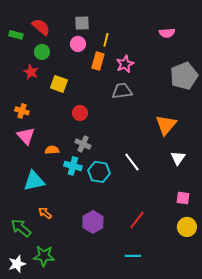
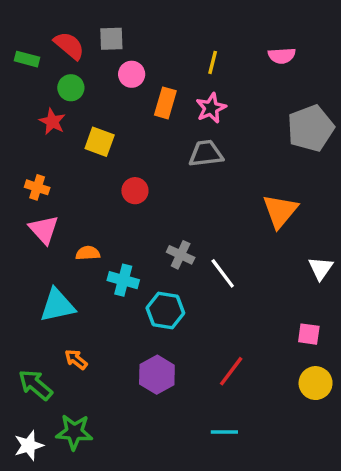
gray square: (82, 23) -> (111, 39), moved
yellow line: (106, 40) -> (213, 62), moved
gray cross: (83, 144) -> (181, 255), moved
white triangle: (178, 158) -> (321, 268), moved
cyan hexagon: (99, 172) -> (165, 310), moved

